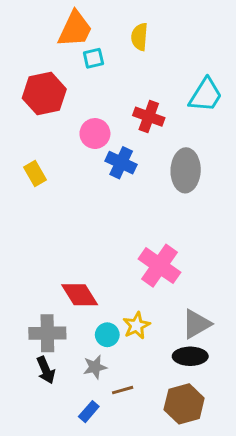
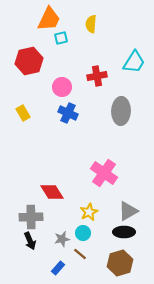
red cross: (149, 117) -> (97, 76), turned -30
blue cross: (121, 163) -> (68, 113), moved
cyan circle: (107, 335) -> (83, 233), moved
brown line: (123, 390) -> (80, 254), turned 56

